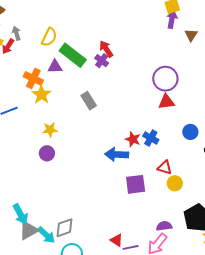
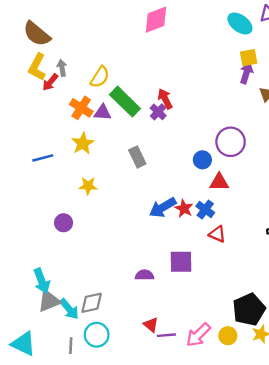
orange cross: (33, 78) -> (81, 108), moved
red triangle: (166, 102) -> (219, 182), moved
blue circle: (190, 132) -> (202, 160), moved
purple circle: (47, 153) -> (64, 223), moved
blue arrow: (117, 154) -> (163, 208), moved, turned -40
red triangle: (165, 167) -> (217, 234), moved
yellow circle: (175, 183) -> (228, 336), moved
purple semicircle: (164, 226) -> (144, 275), moved

